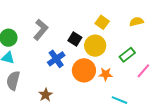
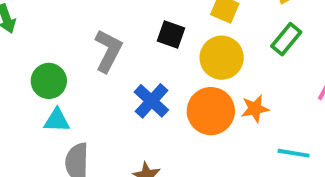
black square: (75, 39) -> (171, 35), moved
green rectangle: (127, 55) -> (286, 39), moved

